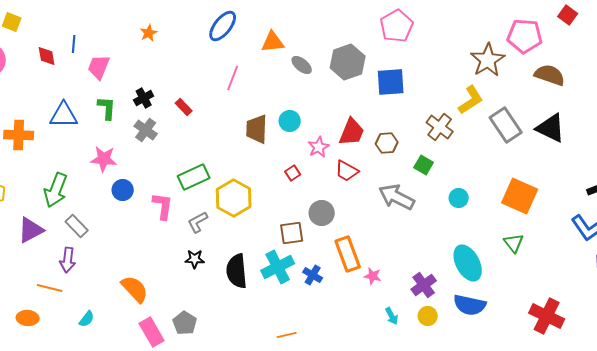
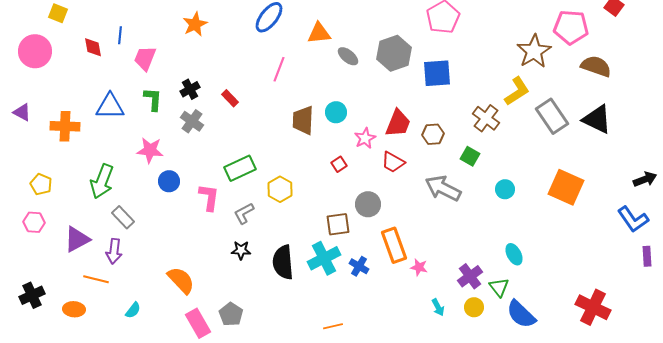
orange star: (149, 33) -> (195, 24), size x1.4
yellow hexagon: (234, 198) -> (280, 189), size x0.7
purple triangle: (31, 230) -> (77, 239), moved
green triangle: (514, 243) -> (499, 287), moved
cyan ellipse: (468, 263) -> (514, 254), size x0.6
blue semicircle: (470, 305) -> (521, 314), moved, turned 32

